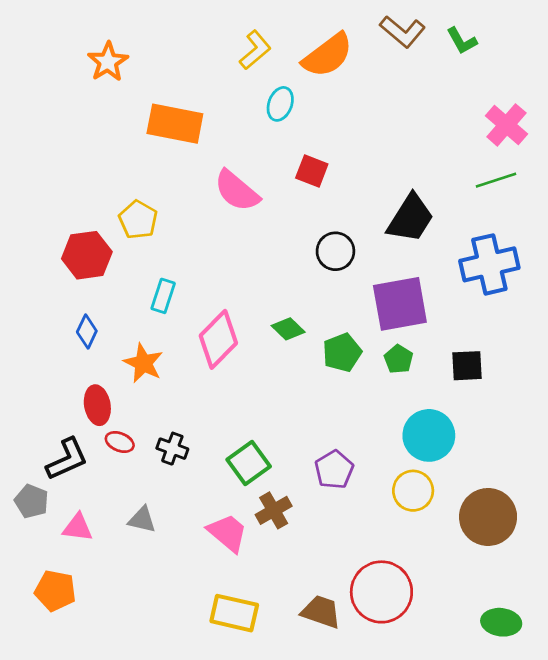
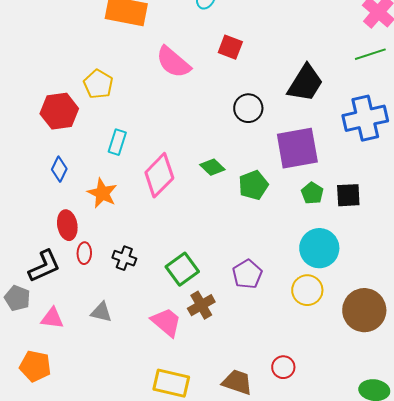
green pentagon: (399, 359) -> (312, 193), moved
red ellipse: (120, 442) -> (84, 253), turned 70
red circle: (381, 592) -> (283, 367), size x0.5

